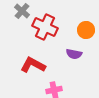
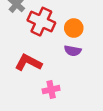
orange circle: (86, 30) -> (74, 28), moved

